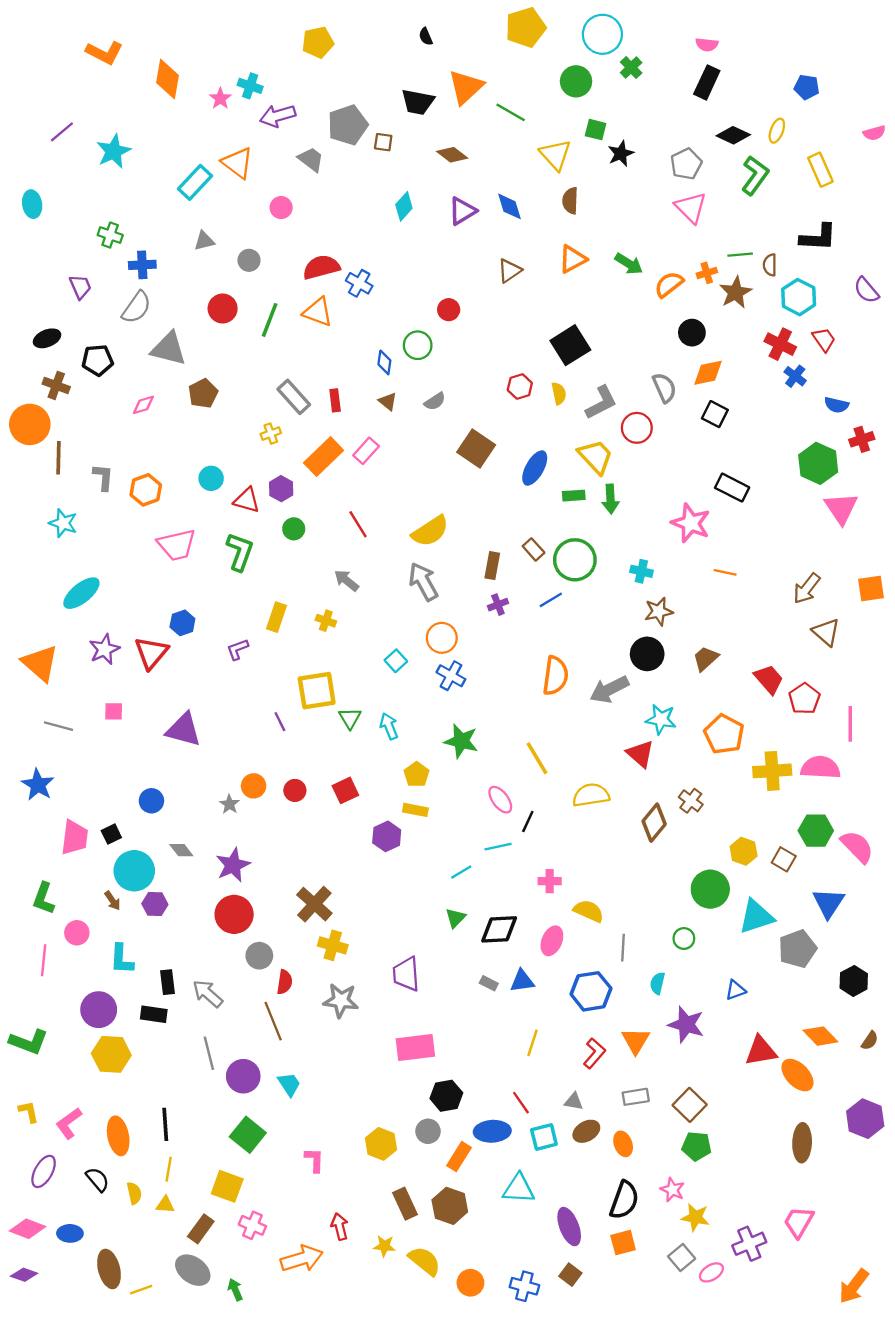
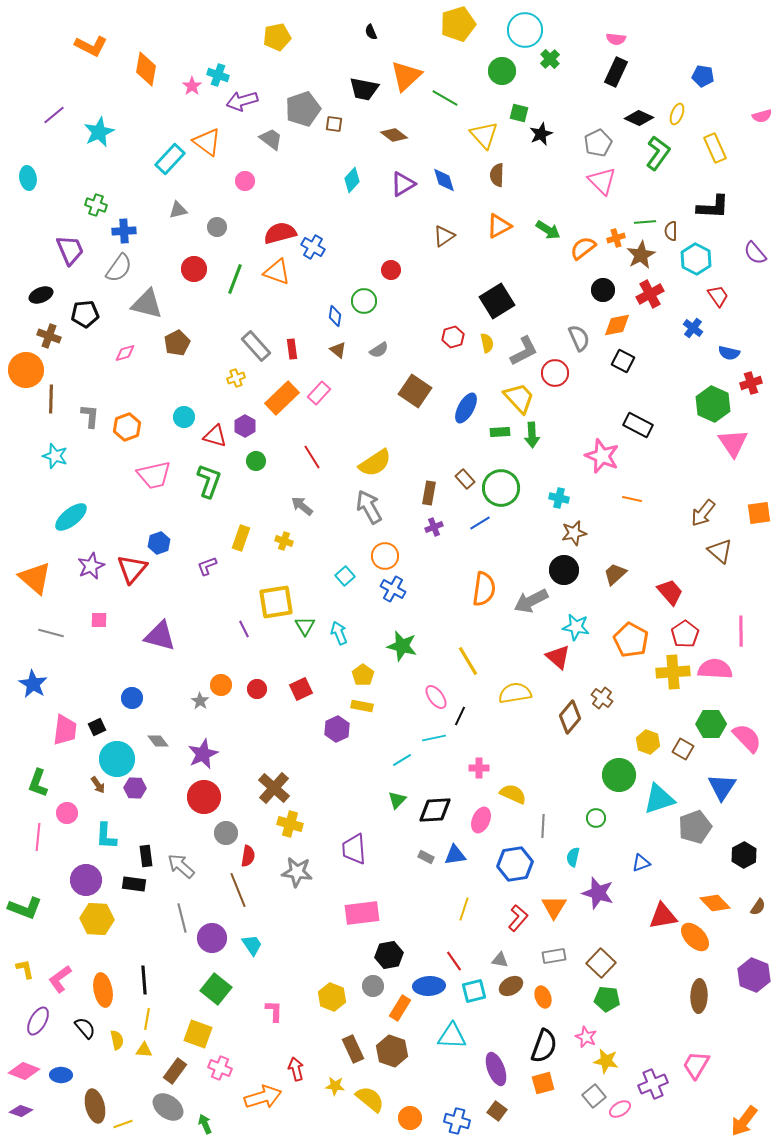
purple trapezoid: (80, 287) -> (70, 250), size x1.4
red cross: (780, 344) -> (650, 294), moved, turned 36
red pentagon: (804, 699) -> (685, 634), moved

